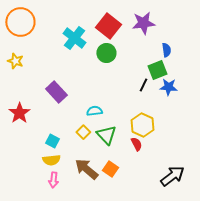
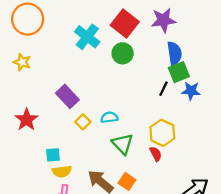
blue semicircle: (166, 50) -> (174, 53), moved, size x1.5
yellow square: (83, 132) -> (83, 122), moved
cyan square: (52, 141) -> (53, 155), moved, turned -32

